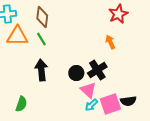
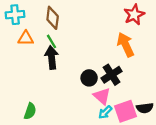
orange triangle: (17, 36) -> (26, 38), size x0.7
orange arrow: (110, 42) -> (126, 45), size x1.6
black arrow: (41, 70) -> (52, 58), moved

